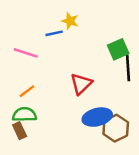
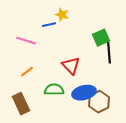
red triangle: (81, 84) -> (71, 66), turned -30
green semicircle: (25, 115) -> (54, 90), moved
brown rectangle: (20, 131) -> (21, 104), size x1.5

